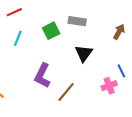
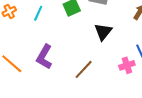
purple L-shape: (42, 76) -> (44, 57), moved

